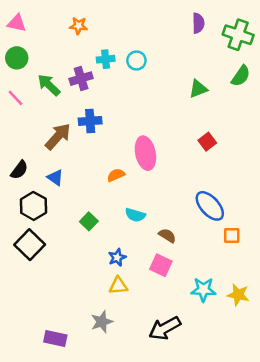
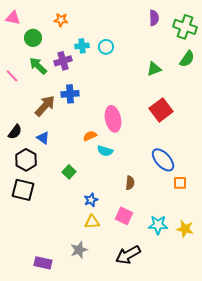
green circle: (17, 58) -> (33, 38), moved
red square: (207, 142) -> (161, 110), size x1.6
cyan semicircle: (135, 215) -> (105, 151), moved
brown semicircle: (167, 236) -> (130, 183), turned 64
black square: (30, 245) -> (23, 190), turned -30
pink square: (161, 265) -> (124, 216), moved

